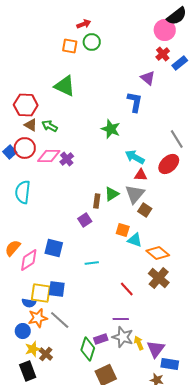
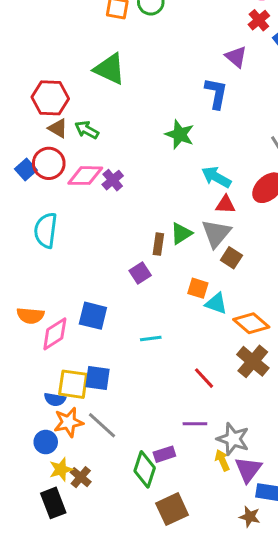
orange semicircle: (13, 248) -> (30, 316), turned -126
gray star: (123, 337) -> (233, 439), moved

